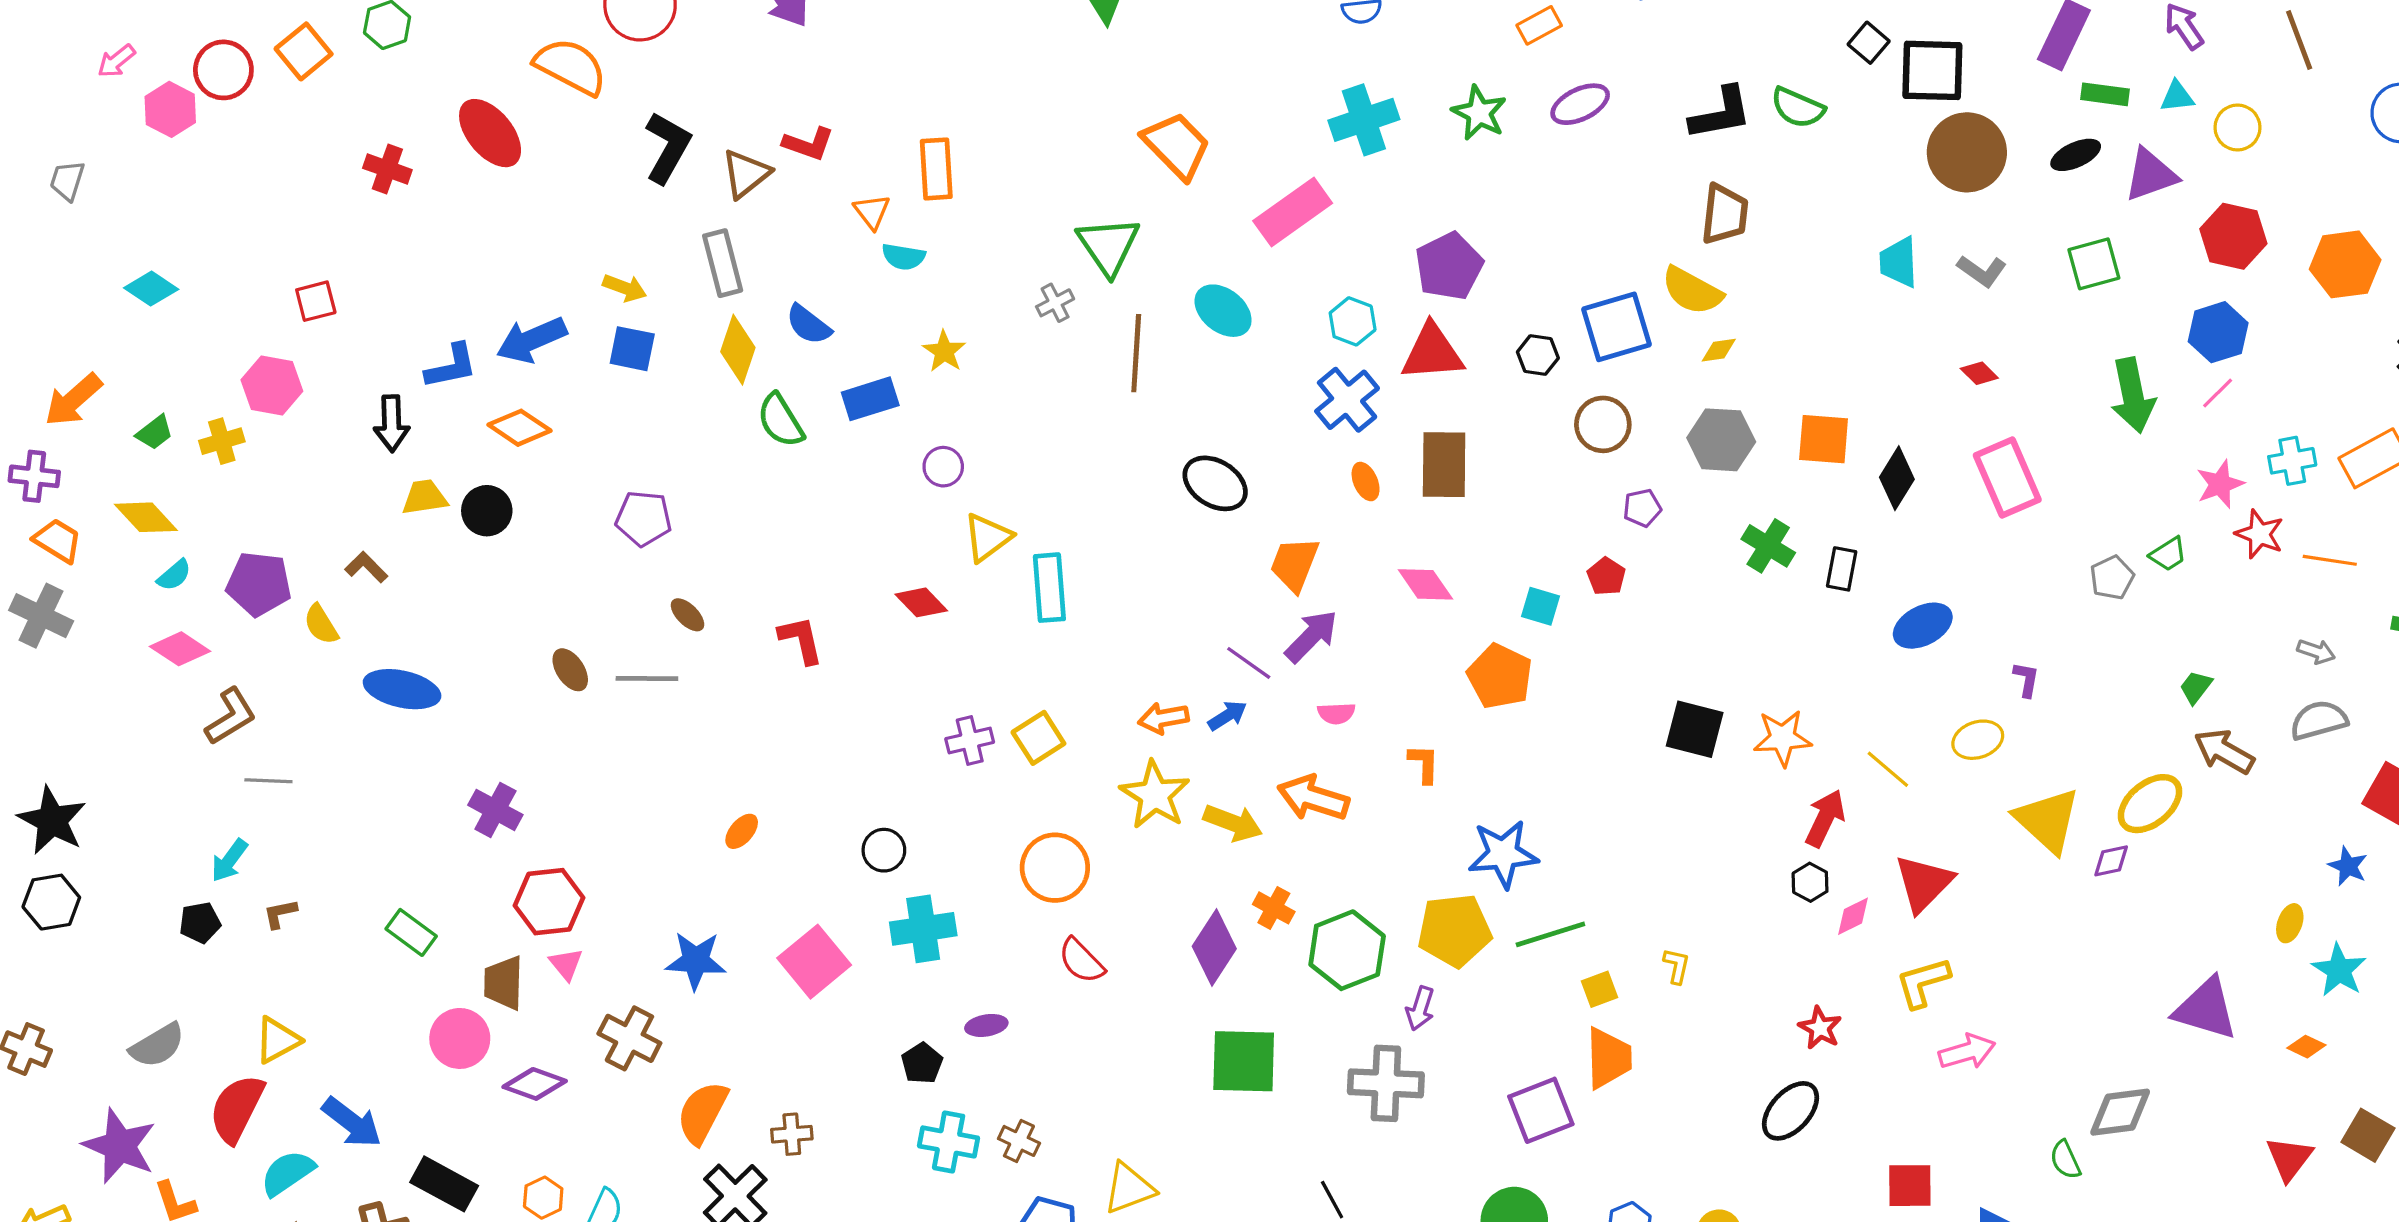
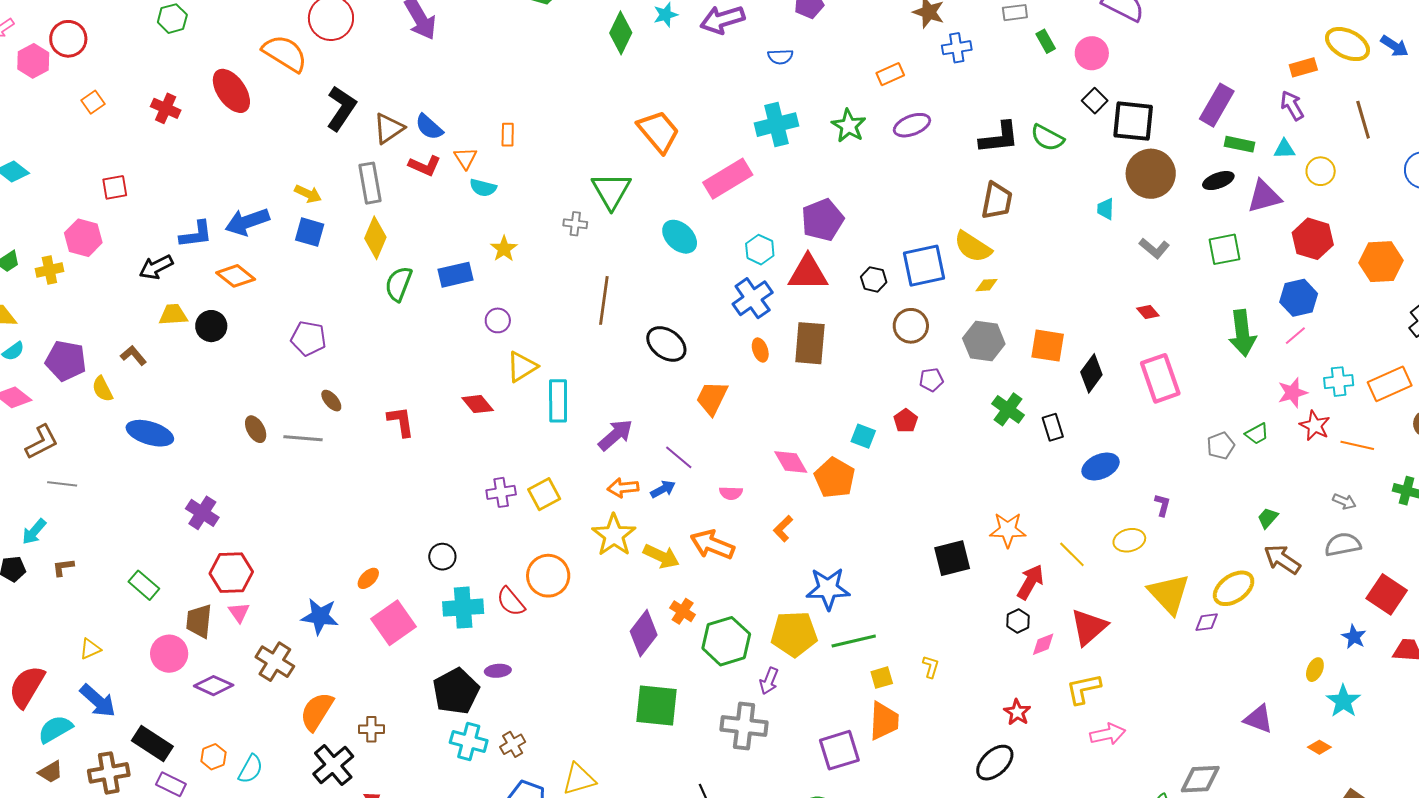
orange square: (304, 51) -> (93, 102), moved, size x0.7
red L-shape: (808, 144) -> (425, 166), moved
orange rectangle: (936, 169) -> (508, 135), size x0.6
cyan trapezoid: (1899, 262) -> (1106, 209), moved, size x0.7
gray cross: (1055, 303) -> (575, 224), turned 30
blue semicircle: (808, 325) -> (429, 127), moved
brown line: (1136, 353) -> (604, 300), moved
green semicircle: (780, 420) -> (399, 284), turned 48
black arrow: (392, 423) -> (156, 267), turned 60
black rectangle: (1842, 569) -> (1053, 427), turned -32
pink diamond: (1425, 584) -> (791, 462), moved
purple arrow: (1311, 636) -> (615, 435), moved
black square: (1695, 729) -> (952, 558), moved, turned -33
orange L-shape: (1424, 764) -> (783, 529), turned -140
orange ellipse: (742, 831) -> (368, 578), moved
red semicircle: (1081, 961) -> (511, 602), moved
purple triangle: (2206, 1009) -> (1259, 719), size x0.7
yellow triangle: (277, 1040) -> (90, 649), moved, size x0.7
black pentagon: (922, 1063) -> (456, 691), size x1.8
brown cross: (1019, 1141) -> (513, 744), turned 30

